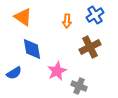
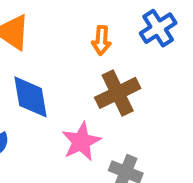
brown cross: (90, 47) -> (118, 93), moved

